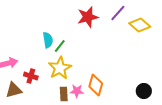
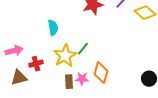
green line: (60, 46) -> (83, 49), moved
red cross: (31, 76) -> (36, 64), turned -32

